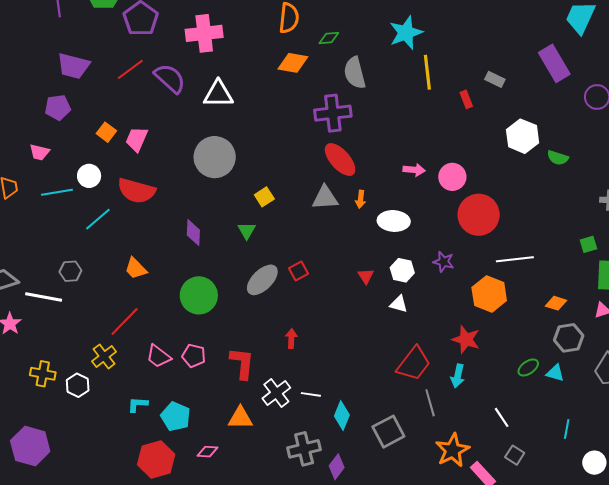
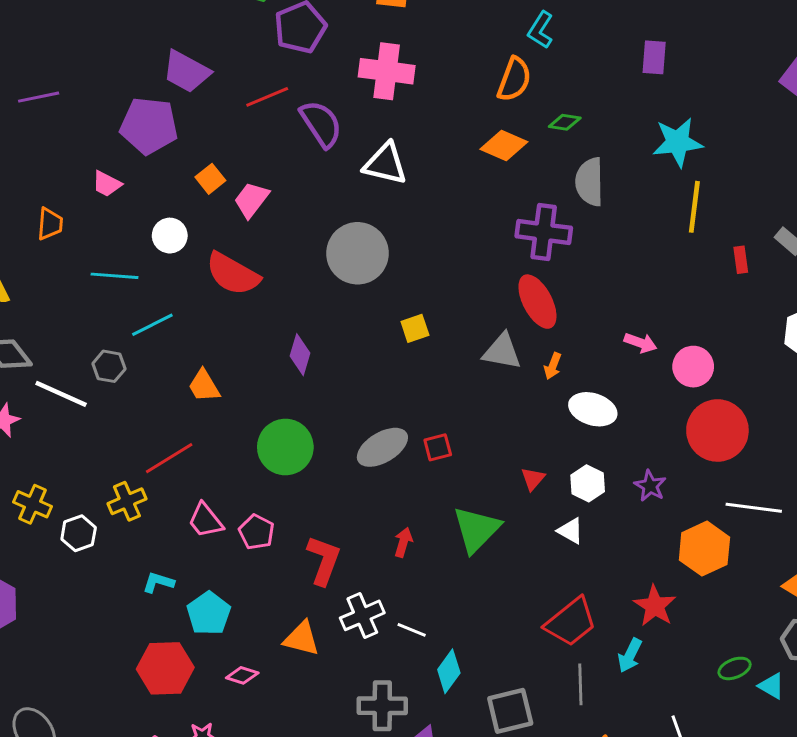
purple pentagon: (58, 107) -> (149, 126), size x1.5
cyan line: (57, 192) -> (114, 276), moved
cyan line: (98, 219) -> (152, 325), moved
green triangle: (247, 231) -> (476, 529), moved, size x1.8

